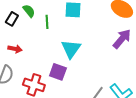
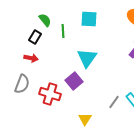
black rectangle: (12, 19) -> (35, 37), moved
purple square: (58, 72) -> (74, 81), turned 30

